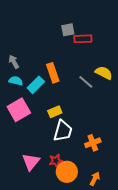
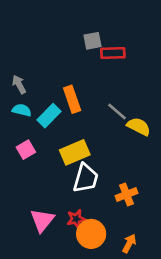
yellow semicircle: (104, 73) -> (139, 126), moved
pink square: (19, 110) -> (26, 150), size x0.6
yellow rectangle: (55, 112) -> (75, 152), size x1.5

